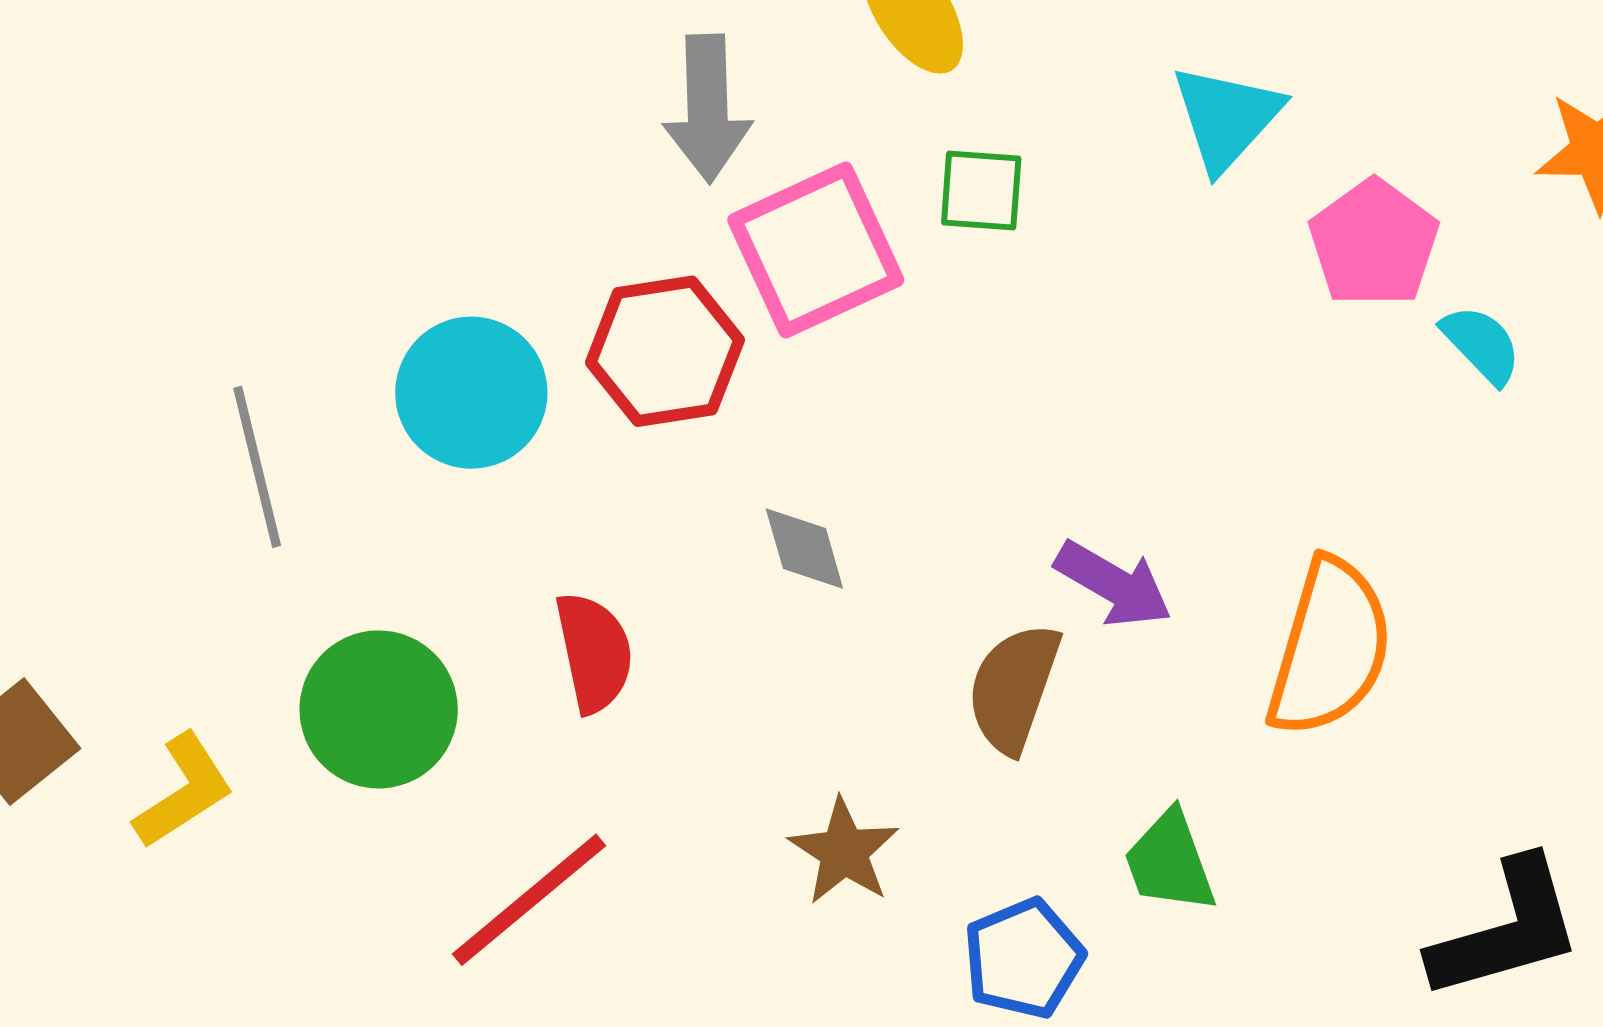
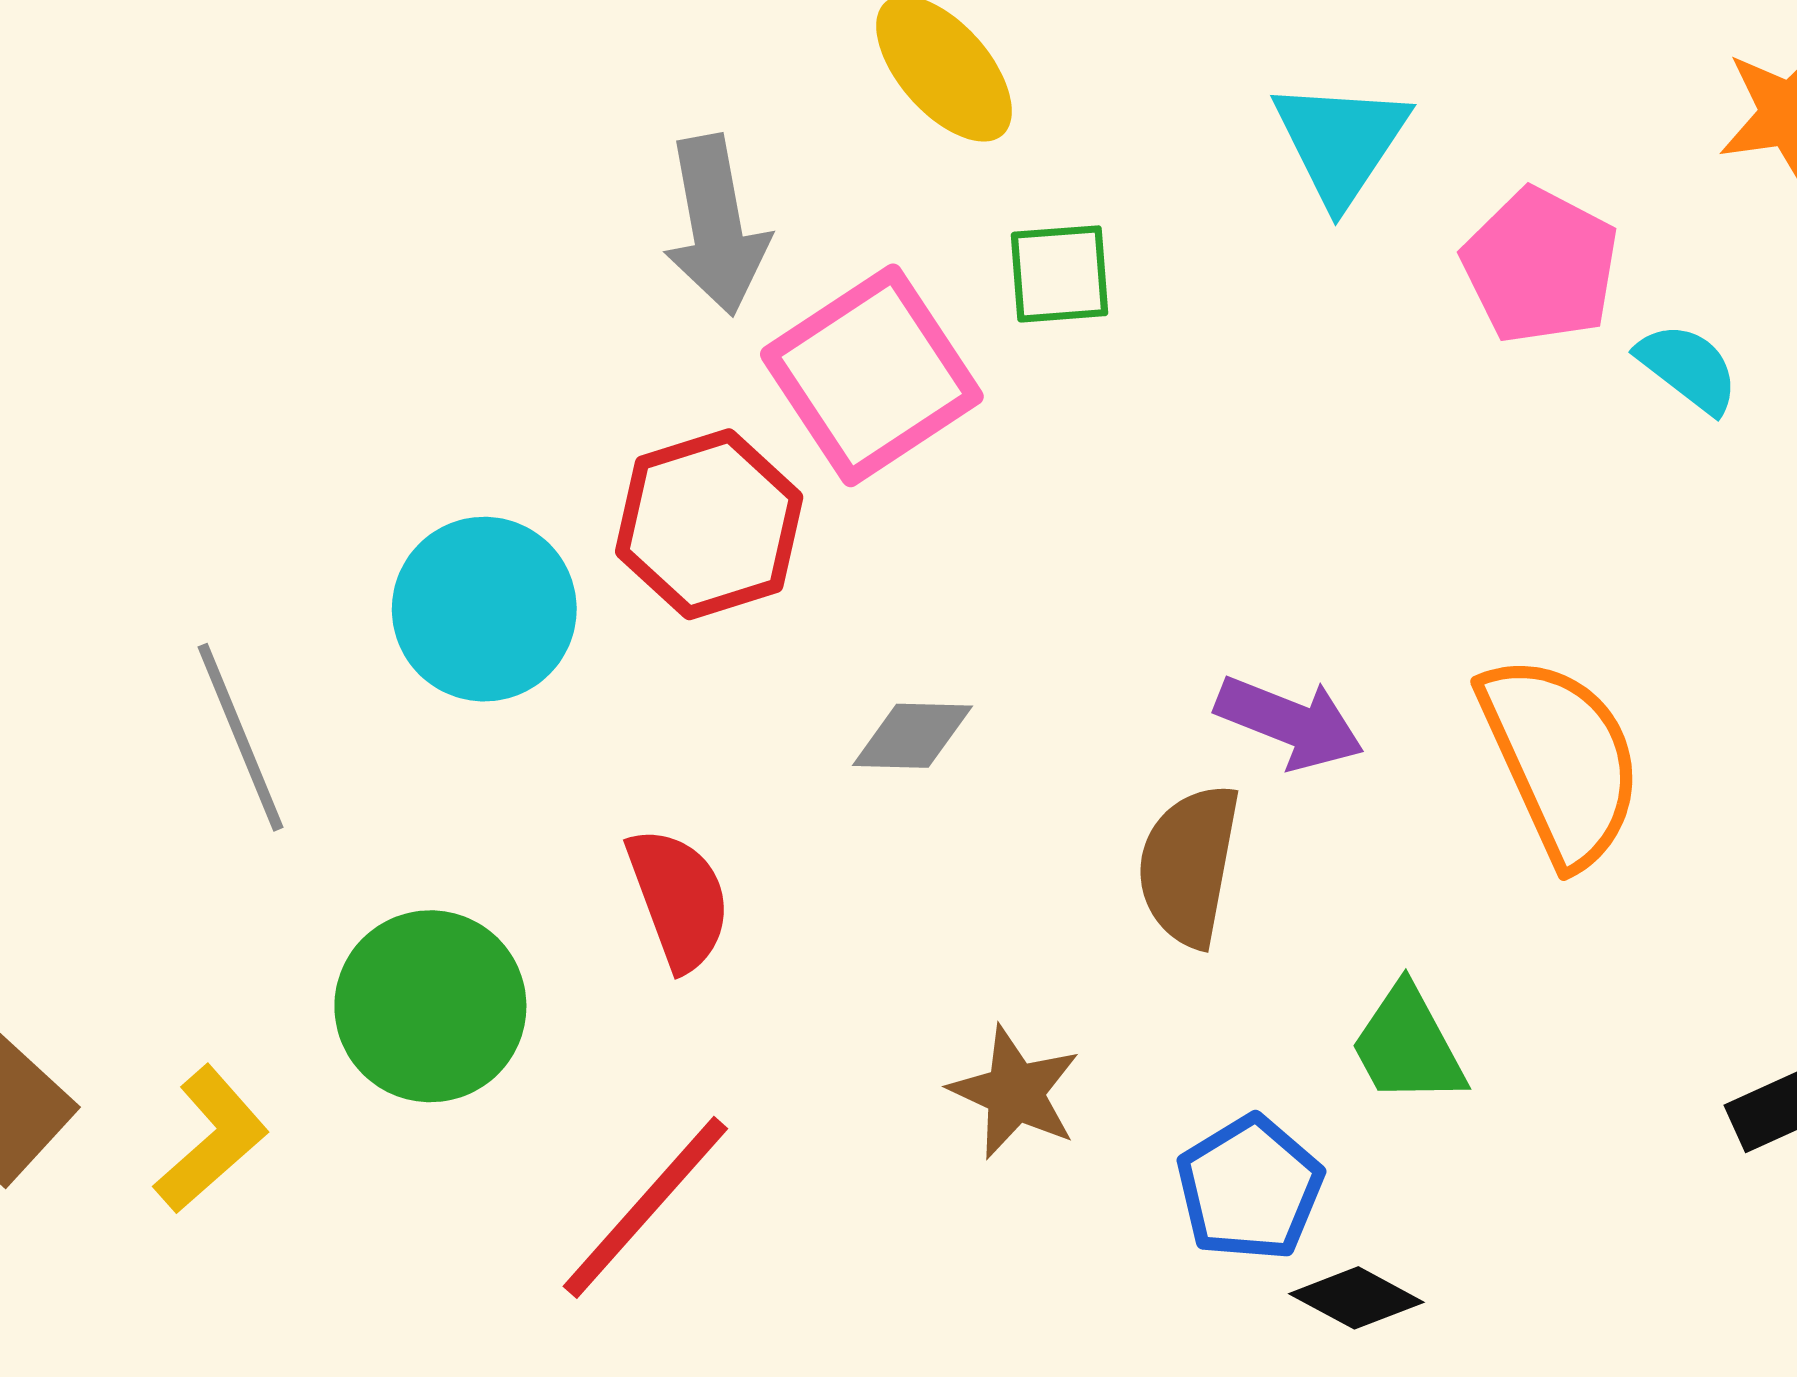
gray diamond: (804, 548) -> (912, 736), turned -64
orange semicircle: (1330, 648) -> (1561, 760), turned -32

